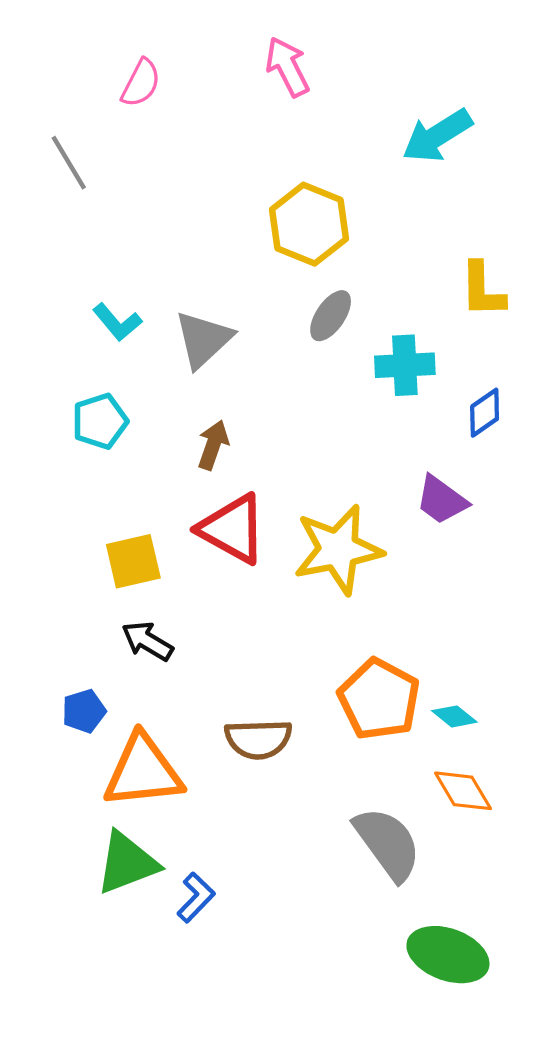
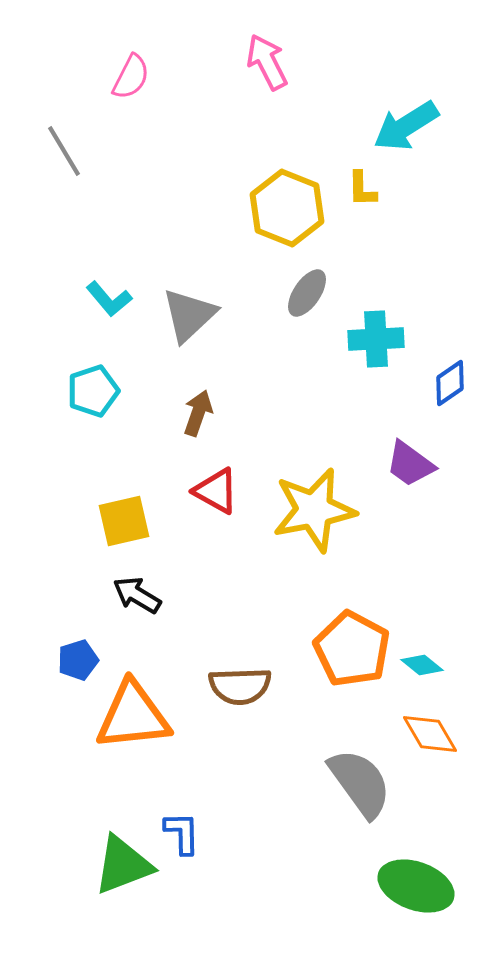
yellow L-shape: (482, 290) -> (362, 189), moved, size x0.7
red triangle: (232, 529) -> (216, 491), size x0.7
green triangle: (127, 863) -> (123, 865), moved
blue L-shape: (196, 897) -> (182, 833), turned -45

